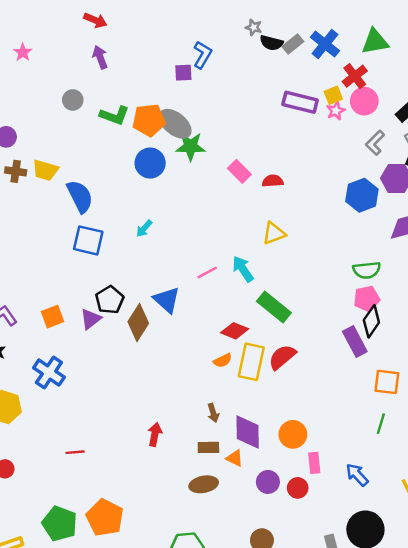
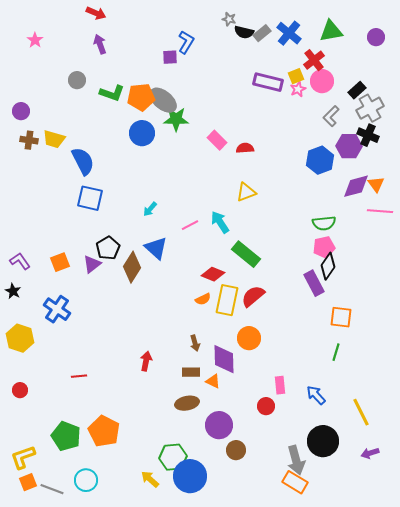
cyan arrow: (144, 228) -> (150, 209), moved
orange circle: (293, 434) -> (249, 338), moved
purple circle: (268, 482) -> (219, 425), moved, size x1.4

